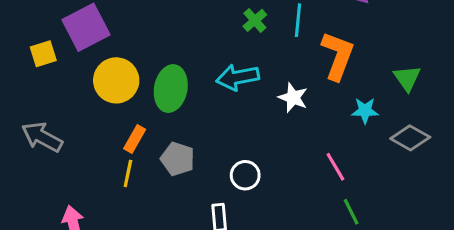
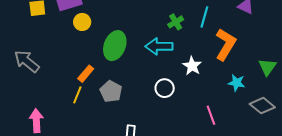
green cross: (255, 20) -> (176, 22), moved
yellow circle: (116, 80) -> (82, 22), moved, size x0.6
white circle: (245, 175) -> (165, 88), moved

